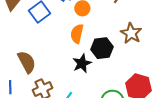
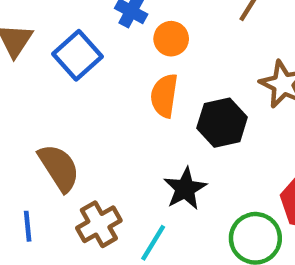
black star: (82, 63) -> (185, 189), moved

